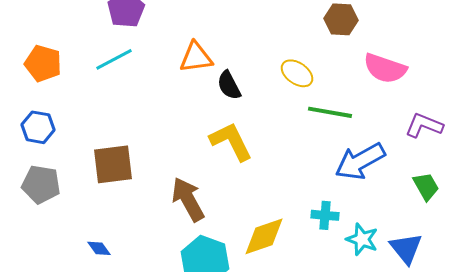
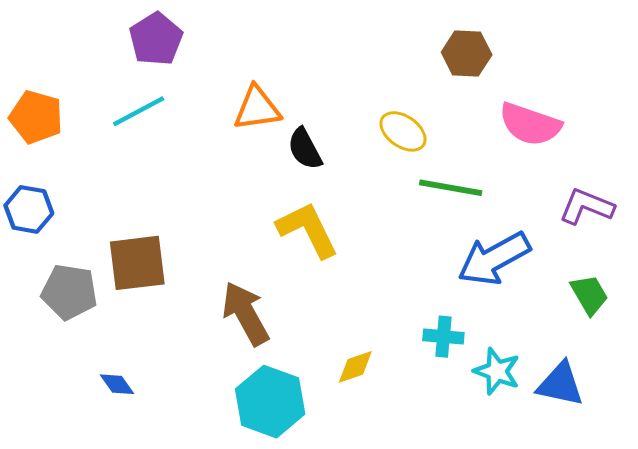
gray pentagon: (41, 184) -> (69, 292), moved
yellow diamond: (264, 236) -> (355, 367), size x0.6
blue triangle: (406, 248) -> (560, 384), turned -39

